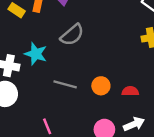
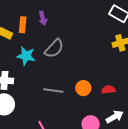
cyan star: (36, 54) -> (26, 56), moved

